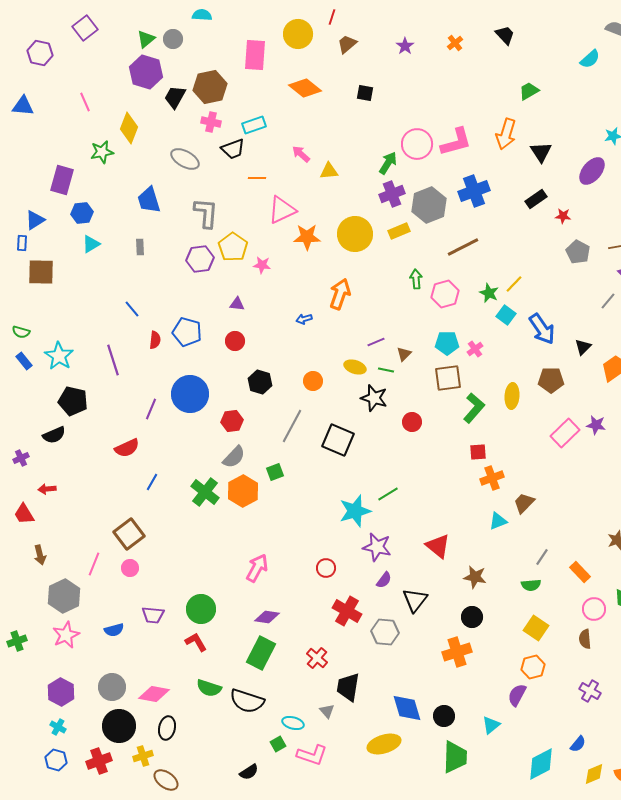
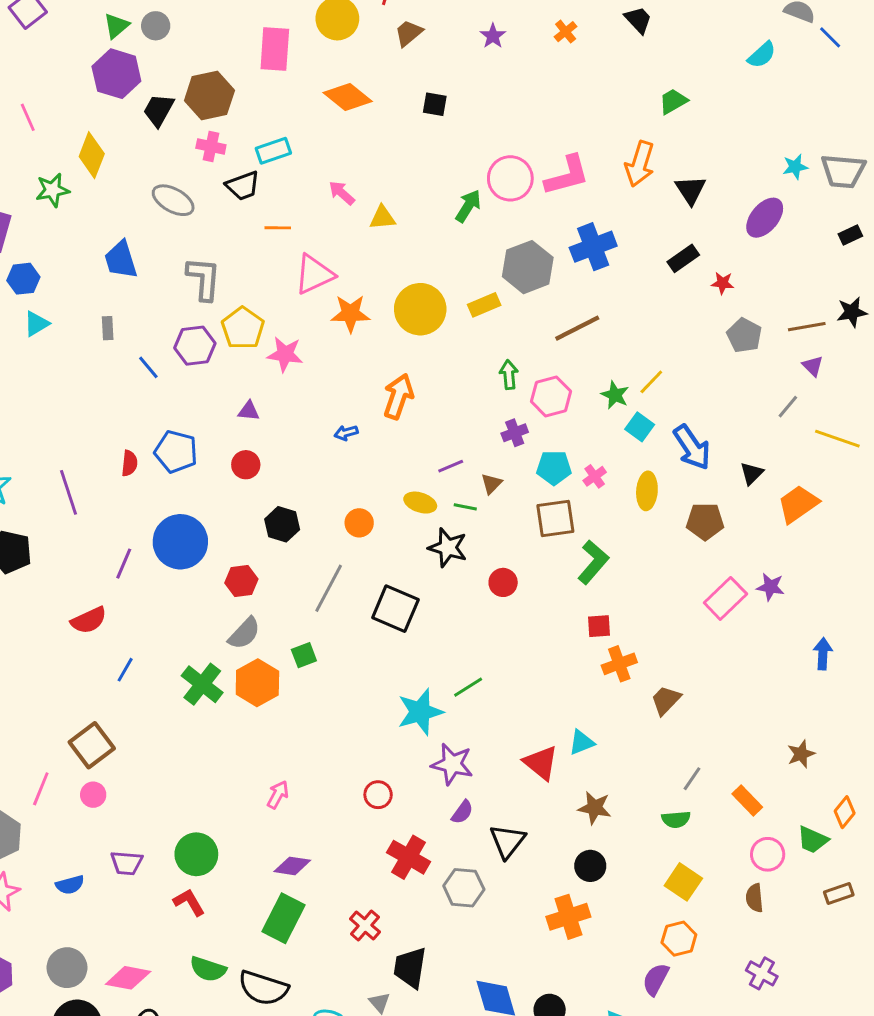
purple cross: (392, 194) -> (515, 433), moved, size x0.7
pink star: (262, 265) -> (285, 354), size x1.4
blue line: (132, 309) -> (148, 367), moved
yellow ellipse: (512, 396) -> (647, 491), moved
cyan triangle: (498, 521) -> (582, 742), moved
pink arrow: (257, 568) -> (278, 795), size x0.7

